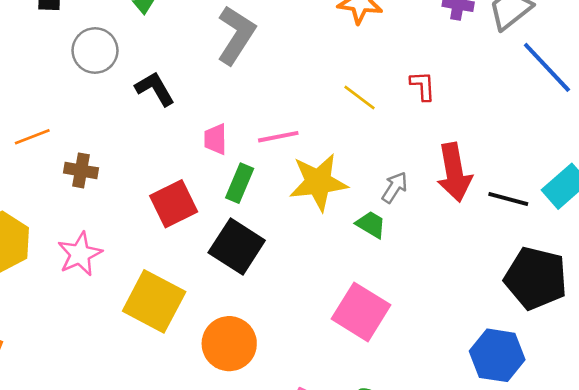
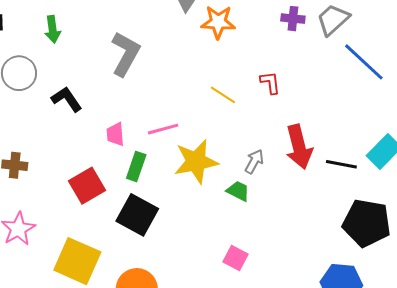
pink square: (361, 312) -> (235, 258), size x0.6

